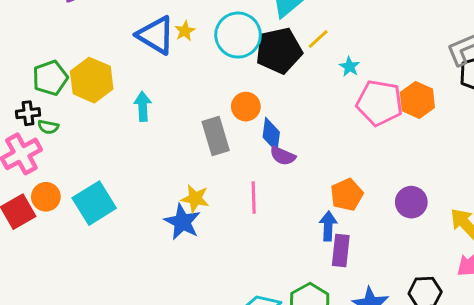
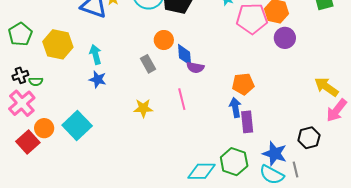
green pentagon: (50, 78) -> (20, 34), moved
gray rectangle: (216, 136) -> (148, 64), size x0.7
orange pentagon: (347, 195) -> (243, 84), turned 30
purple circle: (411, 202) -> (285, 38), moved
blue star: (182, 222) -> (98, 79), moved, size x0.7

